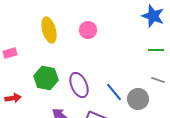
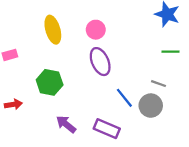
gray line: (158, 80) -> (158, 84), moved
purple ellipse: (79, 85) -> (100, 62), moved

